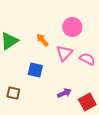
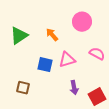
pink triangle: (64, 53) -> (67, 60), moved, turned 30
purple arrow: (64, 93) -> (74, 88), turned 104

